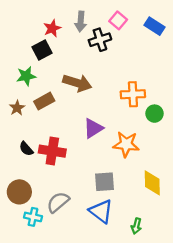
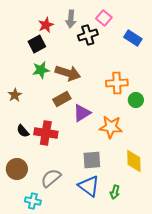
blue rectangle: (155, 26) -> (133, 38), moved
green star: (26, 76) -> (41, 70), moved
brown rectangle: (44, 101) -> (62, 99), moved
cyan cross: (33, 217) -> (33, 201), moved
green arrow: (136, 226) -> (115, 192), moved

